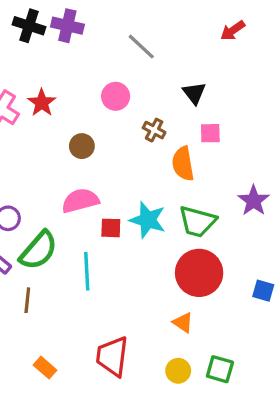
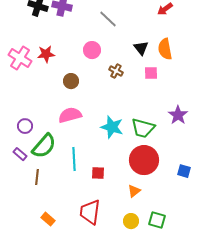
red star: (42, 103) -> (46, 54), turned 30
orange semicircle: (183, 164) -> (165, 49), moved
red square: (111, 228) -> (98, 173), moved
orange triangle: (183, 323) -> (134, 191), turned 48

